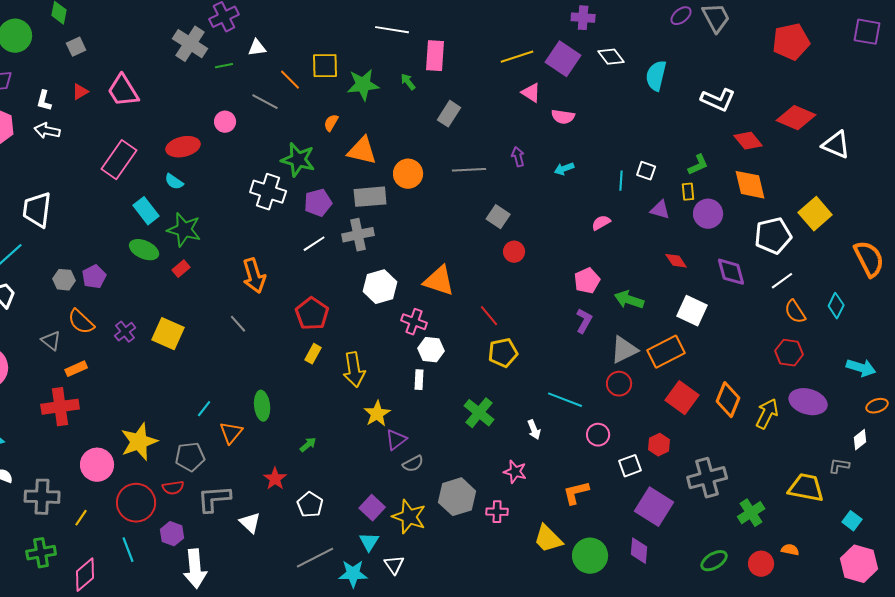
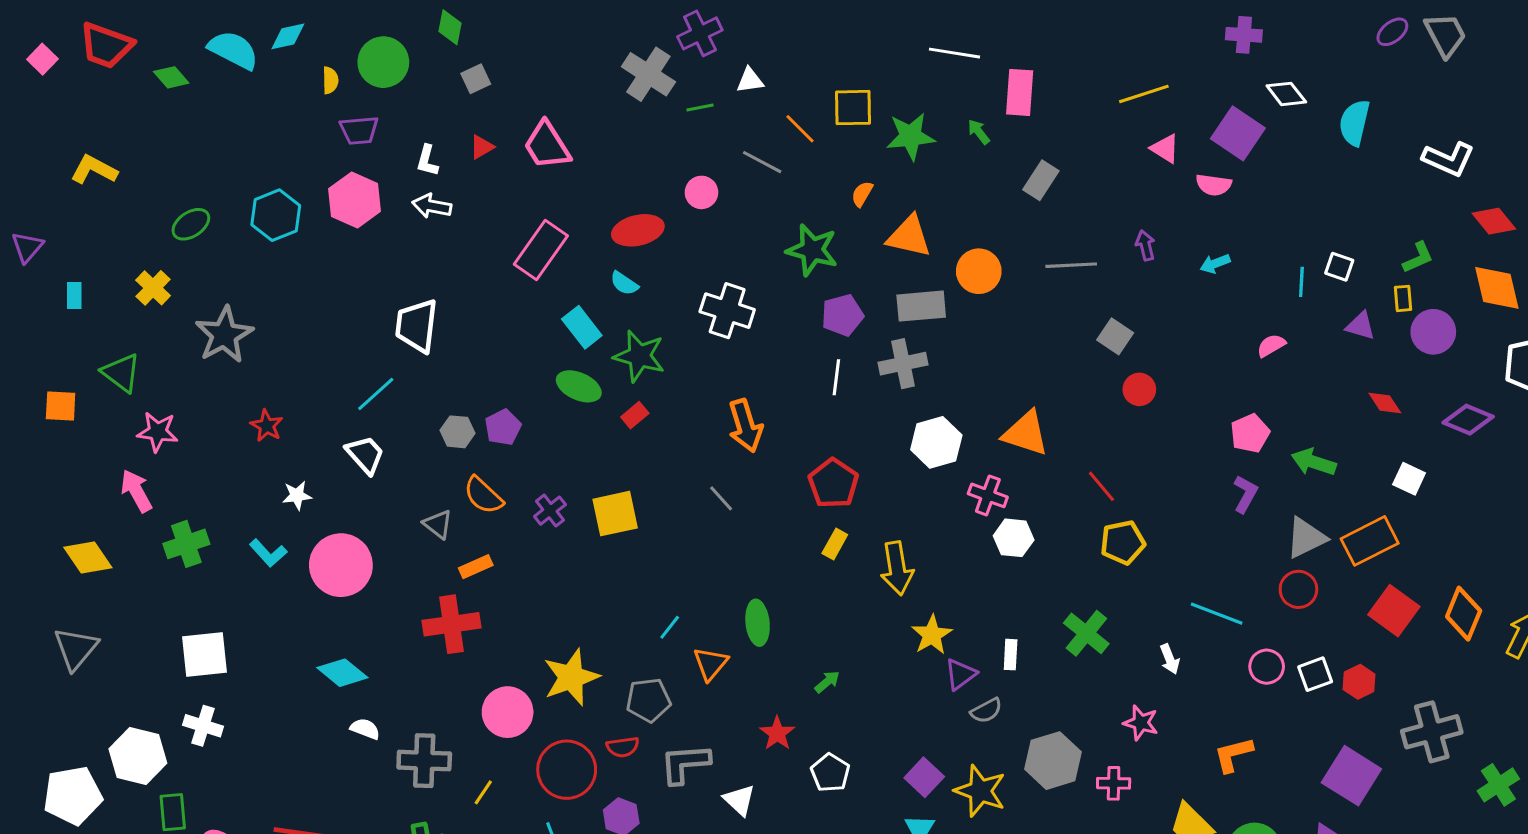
purple square: (563, 59) -> (1238, 133), moved
white cross: (268, 192) -> (727, 311), moved
white line: (314, 244) -> (836, 377), turned -50
purple diamond: (731, 272) -> (1468, 420), turned -52
white square: (692, 311) -> (1409, 479), size x0.7
yellow square: (168, 334) -> (615, 514), turned -36
white rectangle: (419, 380) -> (1011, 655), moved
white square: (630, 466) -> (1315, 674), moved

